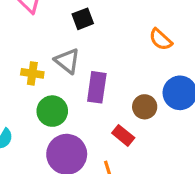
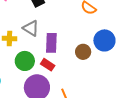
red rectangle: (123, 135) -> (48, 65), moved

